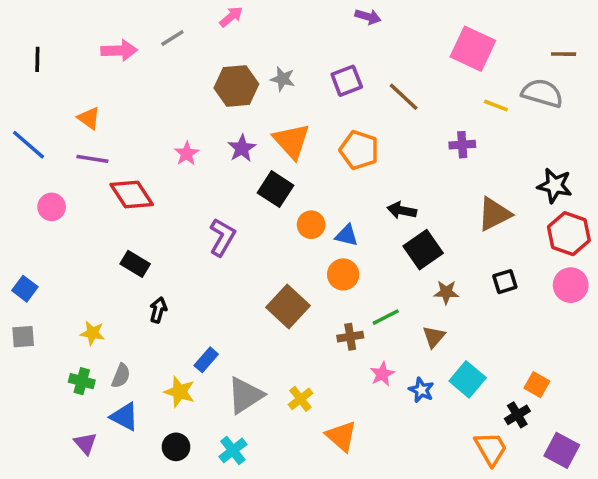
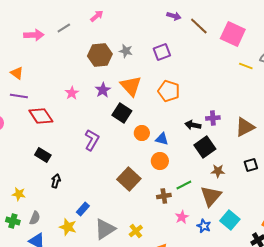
brown line: (404, 97) -> (199, 26), moved
purple cross: (462, 145) -> (213, 118), moved
brown triangle: (434, 337) -> (211, 196), size x1.6

